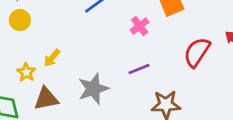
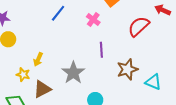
red semicircle: (197, 52) -> (139, 26), turned 30
purple line: (139, 69) -> (101, 50), turned -56

